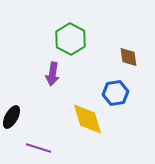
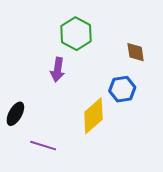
yellow diamond: (87, 119) -> (93, 116), turned 66

